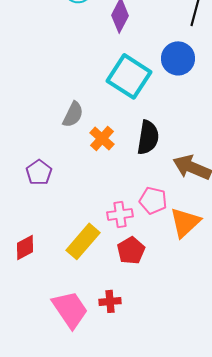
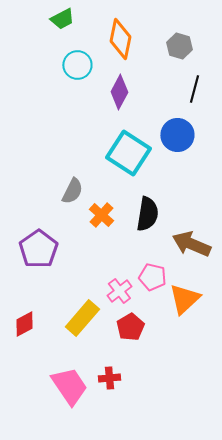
purple pentagon: (39, 172) -> (38, 249), size x1.5
pink cross: (120, 214) -> (119, 291), turned -30

